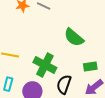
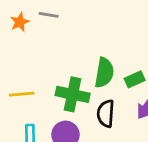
green semicircle: (74, 37) -> (104, 73), moved, turned -105

